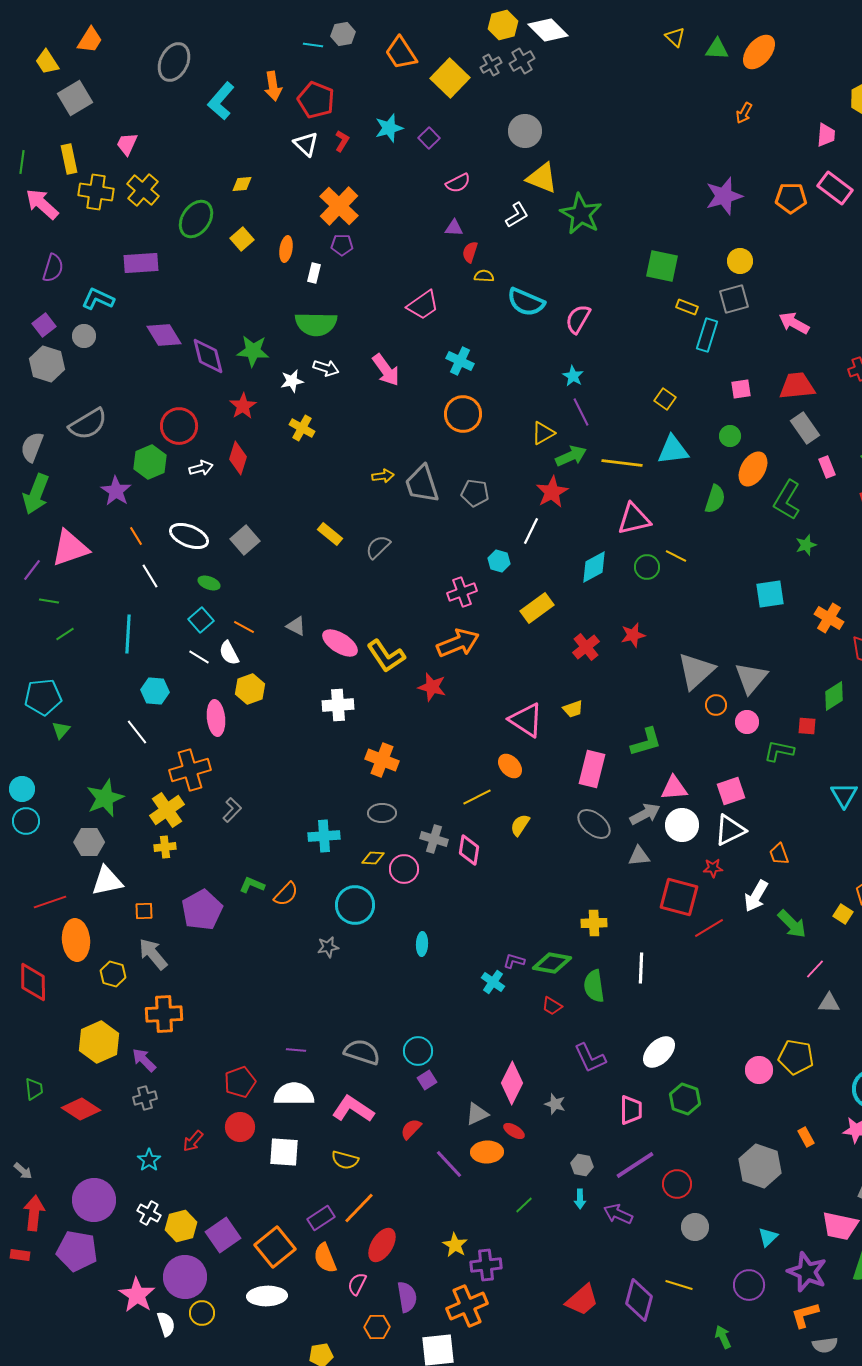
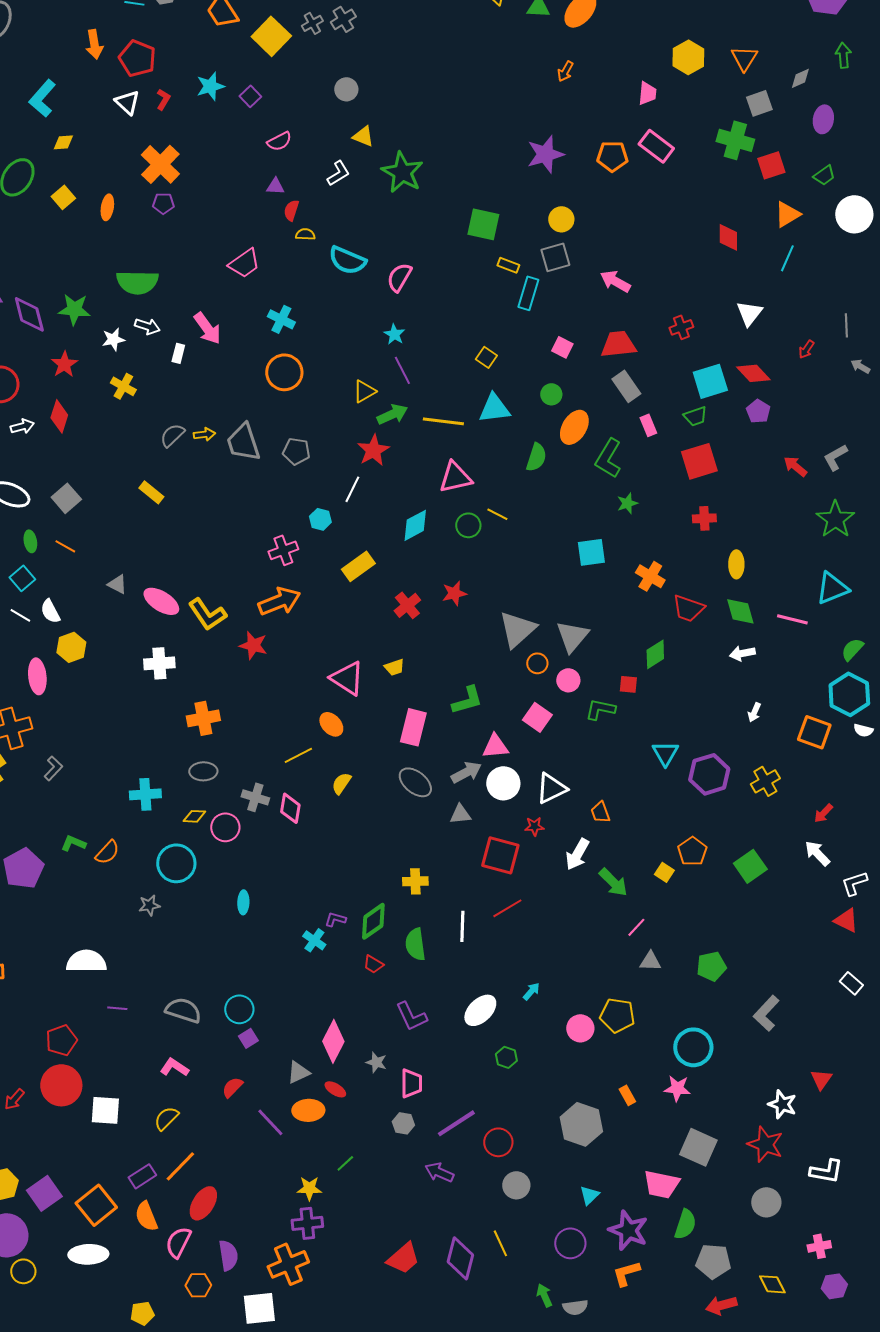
cyan L-shape: (221, 101) -> (42, 98), moved
gray circle: (525, 131) -> (346, 89), size x0.7
yellow triangle: (542, 178) -> (363, 136), size x0.7
white rectangle: (314, 273) -> (178, 353), moved
pink square: (741, 389) -> (562, 347), turned 35
gray semicircle: (378, 547) -> (172, 435), moved
green ellipse: (209, 583) -> (30, 541), turned 60
orange line: (244, 627) -> (65, 546), moved
orange cross: (382, 760) -> (203, 718), turned -32
pink square: (731, 791) -> (537, 717), moved, turned -36
red line: (709, 928) -> (507, 908), moved
green diamond: (552, 963) -> (373, 921), turned -45
white semicircle: (294, 1094) -> (86, 961), moved
green hexagon: (685, 1099) -> (506, 1057), size x0.7
pink L-shape: (353, 1109) -> (174, 1067), size x0.7
pink trapezoid: (631, 1110) -> (411, 1083), moved
red circle: (240, 1127) -> (61, 1085), size x1.4
yellow semicircle: (345, 1160) -> (166, 1118), turned 120
cyan arrow: (580, 1199) -> (531, 991), moved, turned -138
yellow star: (455, 1245) -> (309, 1188), moved, turned -30
pink semicircle: (357, 1284) -> (178, 1242), size x1.4
yellow line: (679, 1285) -> (500, 1243), turned 48
gray semicircle: (825, 1345) -> (575, 1307), moved

